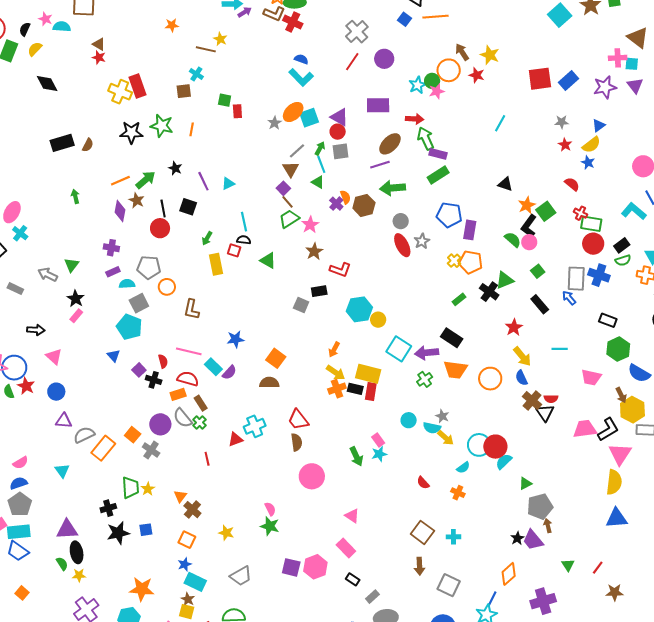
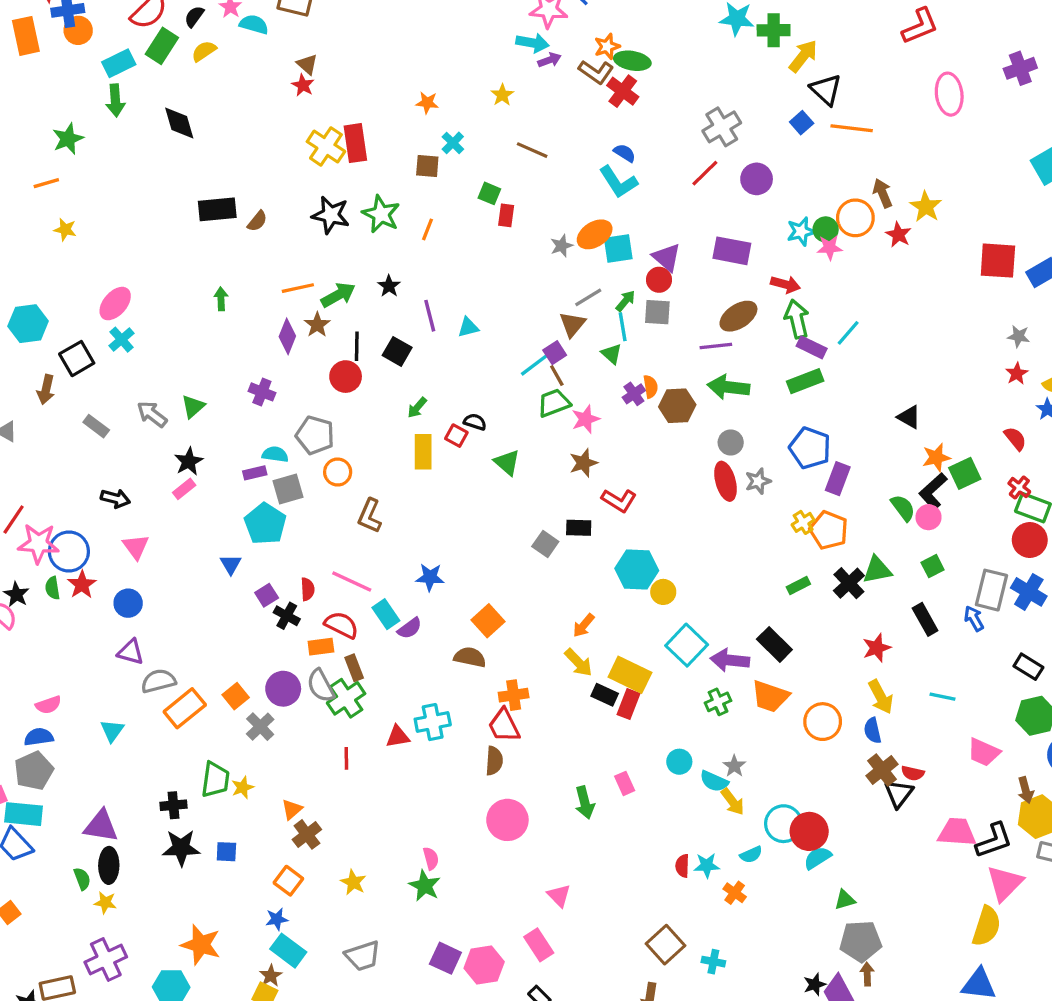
orange star: (172, 25) -> (427, 103), moved
brown line: (206, 49) -> (532, 150), moved
black diamond: (47, 83) -> (179, 123), moved
cyan line: (500, 123) -> (848, 333), moved
cyan line: (244, 222) -> (535, 365), moved, turned 54
purple rectangle: (113, 272) -> (255, 473), moved
orange cross: (337, 389) -> (514, 695), moved
green cross: (200, 422) -> (346, 698), size x1.6
cyan star: (379, 454) -> (707, 865), moved
red semicircle: (423, 483) -> (682, 866), turned 32

